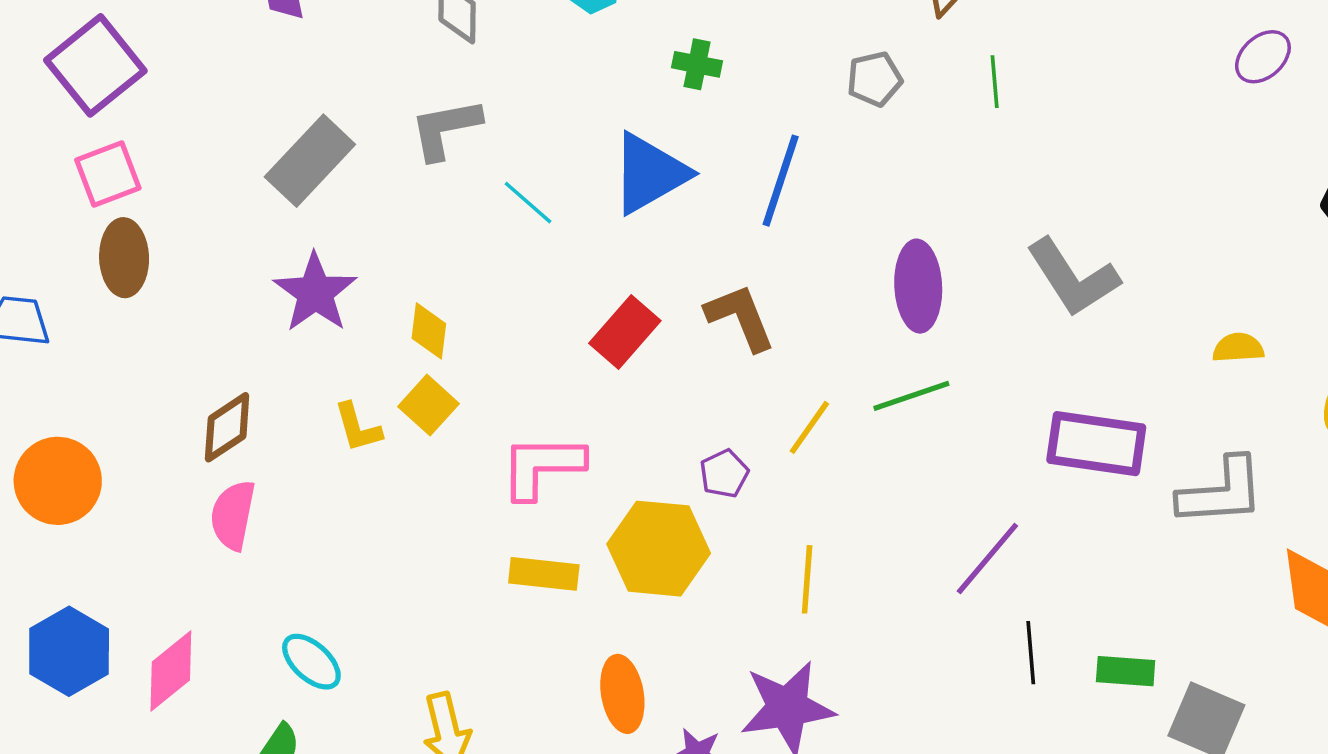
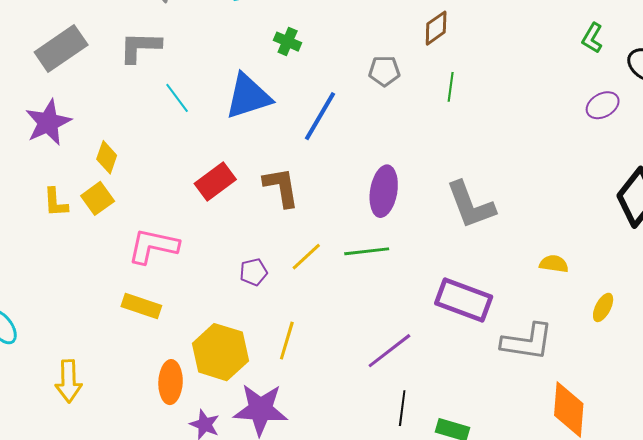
yellow hexagon: (659, 549) -> (220, 352), moved

